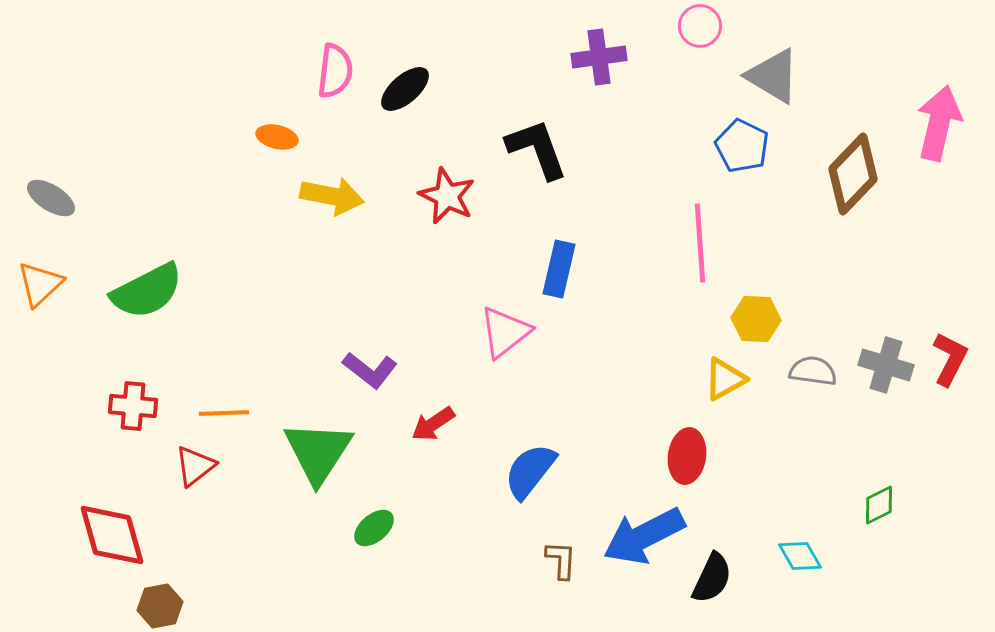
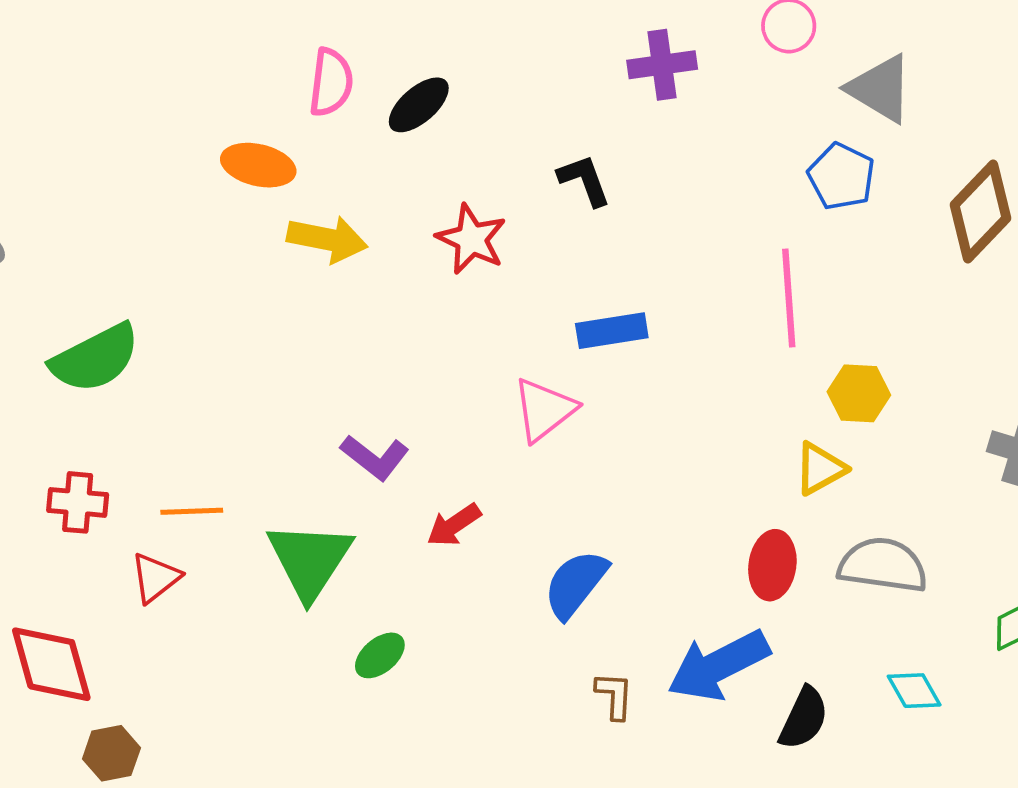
orange ellipse: (277, 137) -> (258, 165), size x1.4
black L-shape: (537, 149) -> (584, 180), size x0.7
blue rectangle: (559, 269) -> (612, 331), turned 68
gray semicircle: (813, 371) -> (883, 565), moved, size x1.5

